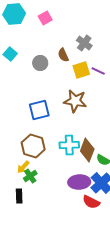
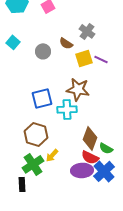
brown semicircle: (63, 55) -> (66, 43), turned -32
cyan cross: (69, 145) -> (67, 109), moved
yellow arrow: (23, 167) -> (52, 155), moved
green cross: (30, 176) -> (33, 164), size x1.5
red semicircle: (91, 202) -> (90, 157), moved

